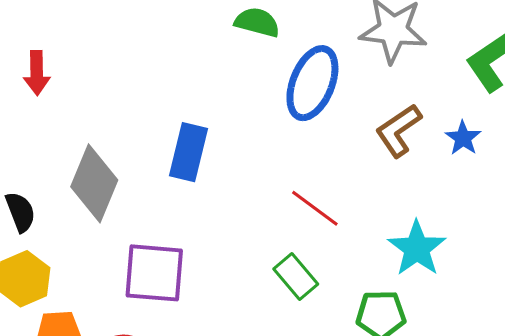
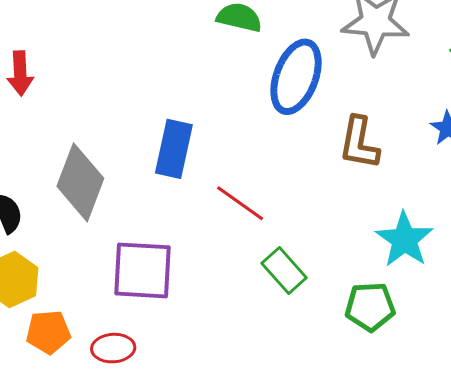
brown L-shape: (398, 130) -> (359, 143), moved, turned -44
red line: (315, 208) -> (240, 203), moved

